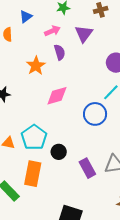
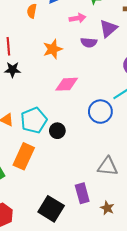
purple semicircle: (60, 52) -> (89, 42), moved, turned 98
black circle: (59, 152) -> (57, 131), moved
purple rectangle: (87, 168) -> (82, 193), moved

